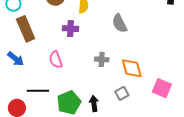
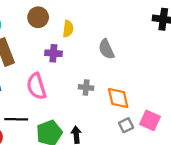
pink semicircle: (56, 60) -> (36, 86), size x1.4
gray square: (122, 93) -> (126, 125), moved

